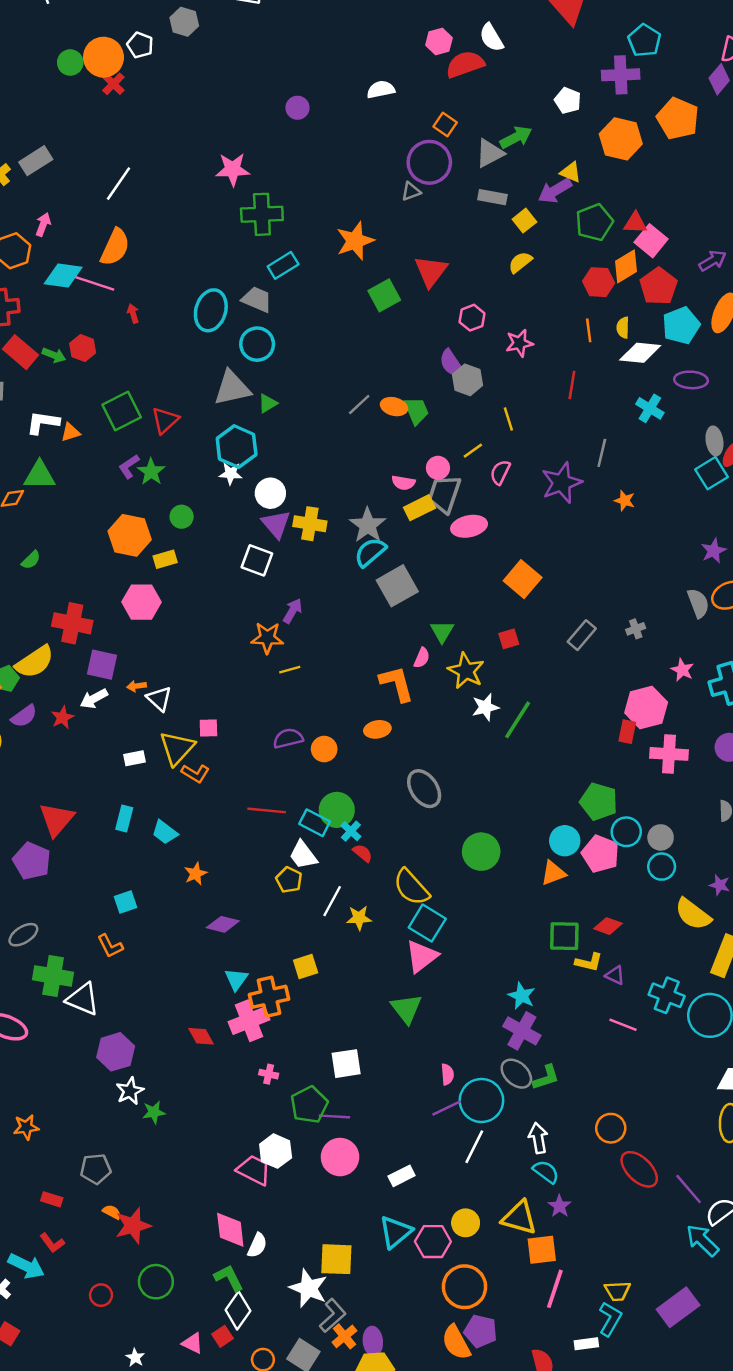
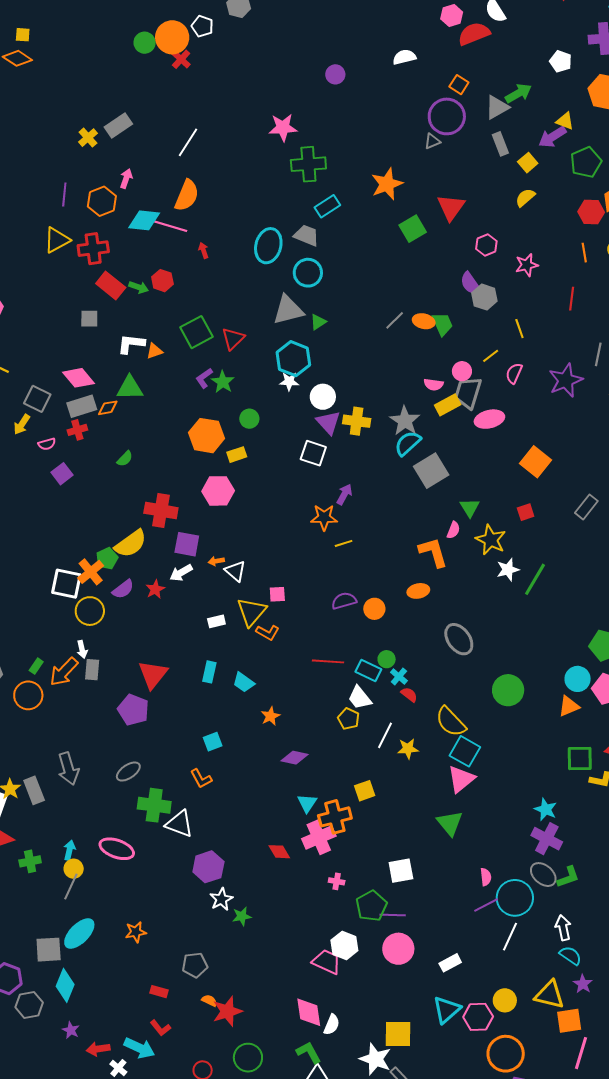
gray rectangle: (492, 197) -> (500, 144), turned 60
green circle: (337, 810) -> (387, 659), size x0.6

